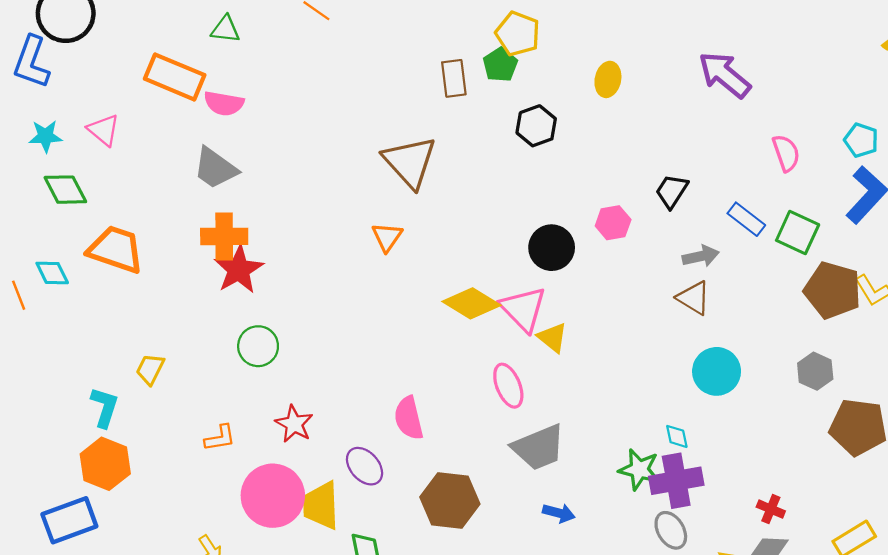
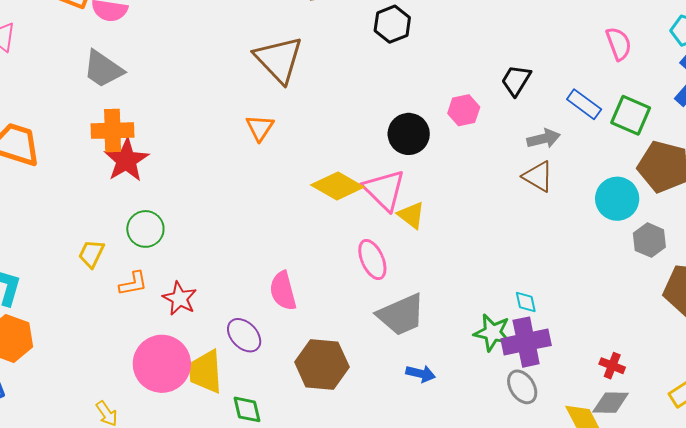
yellow trapezoid: (150, 369) -> (91, 254), moved
cyan circle: (717, 371) -> (617, 199), moved
orange L-shape: (220, 438) -> (133, 284), moved

